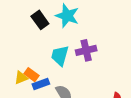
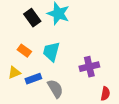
purple cross: (86, 50) -> (89, 67), moved
orange rectangle: (31, 75) -> (24, 51), moved

